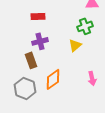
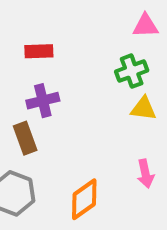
yellow triangle: (75, 45) -> (143, 109), moved, turned 48
orange diamond: (53, 79) -> (84, 199), moved

